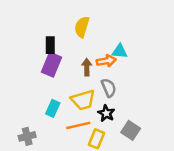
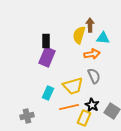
yellow semicircle: (82, 27) -> (79, 35), moved
cyan triangle: (120, 51) -> (103, 38), moved
brown arrow: (87, 67) -> (90, 25), moved
black star: (106, 113) -> (92, 105), moved

